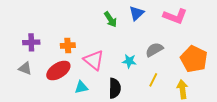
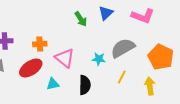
gray semicircle: (154, 50) -> (123, 48), size x1.4

